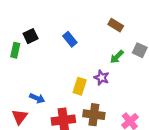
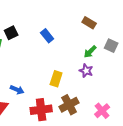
purple star: (102, 78) -> (86, 71), moved
brown cross: (94, 115) -> (69, 105), turned -36

